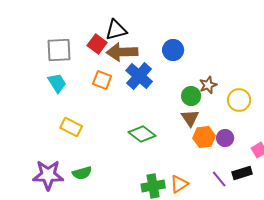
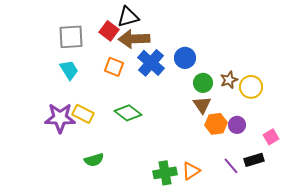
blue circle: (173, 50) -> (185, 58), moved
brown star: (208, 85) -> (229, 80), moved
green diamond: (142, 134) -> (128, 113), moved
purple star: (48, 175) -> (60, 118), moved

